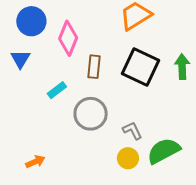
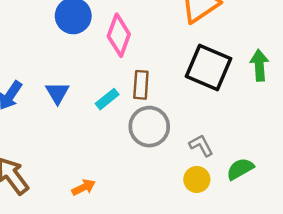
blue triangle: (20, 59) -> (57, 93), moved
brown rectangle: (94, 67) -> (141, 85), moved
green semicircle: (164, 151) -> (240, 169), size x0.7

